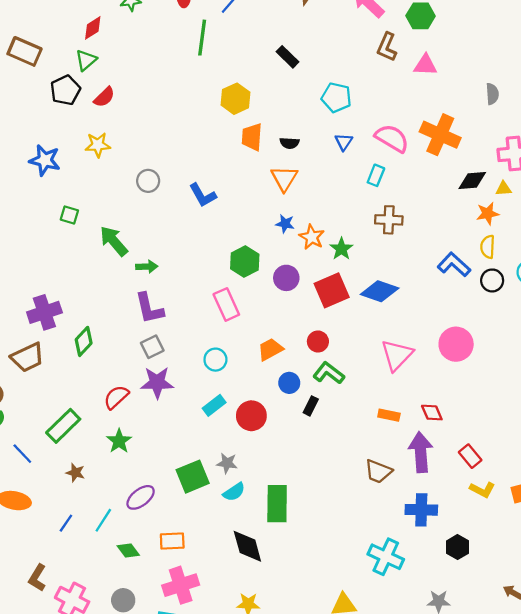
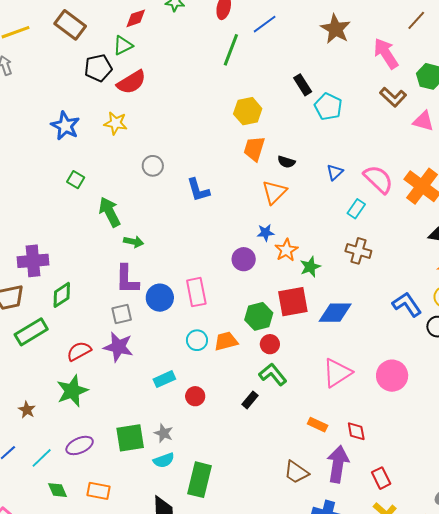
brown L-shape: (387, 47) -> (393, 97), turned -84
red semicircle: (104, 97) -> (131, 82), size x1.4
cyan pentagon: (336, 98) -> (328, 107), moved
blue star: (285, 224) -> (265, 233), turned -30
green hexagon: (245, 261) -> (259, 316), moved
purple circle: (286, 278) -> (244, 259), moved
blue diamond: (380, 291) -> (335, 313), turned -32
cyan circle: (215, 360) -> (197, 340), moved
blue circle: (289, 383) -> (160, 298), moved, size x1.4
red circle: (251, 416) -> (195, 396), size x0.7
green rectangle: (63, 426) -> (31, 332), moved
green star: (119, 441) -> (72, 391), size x1.4

